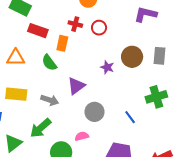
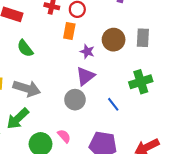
orange rectangle: (62, 43) -> (69, 31), moved
purple triangle: (76, 86) -> (85, 76), moved
gray arrow: (50, 100) -> (27, 88), size x1.4
pink semicircle: (82, 136) -> (64, 136), moved, turned 64

